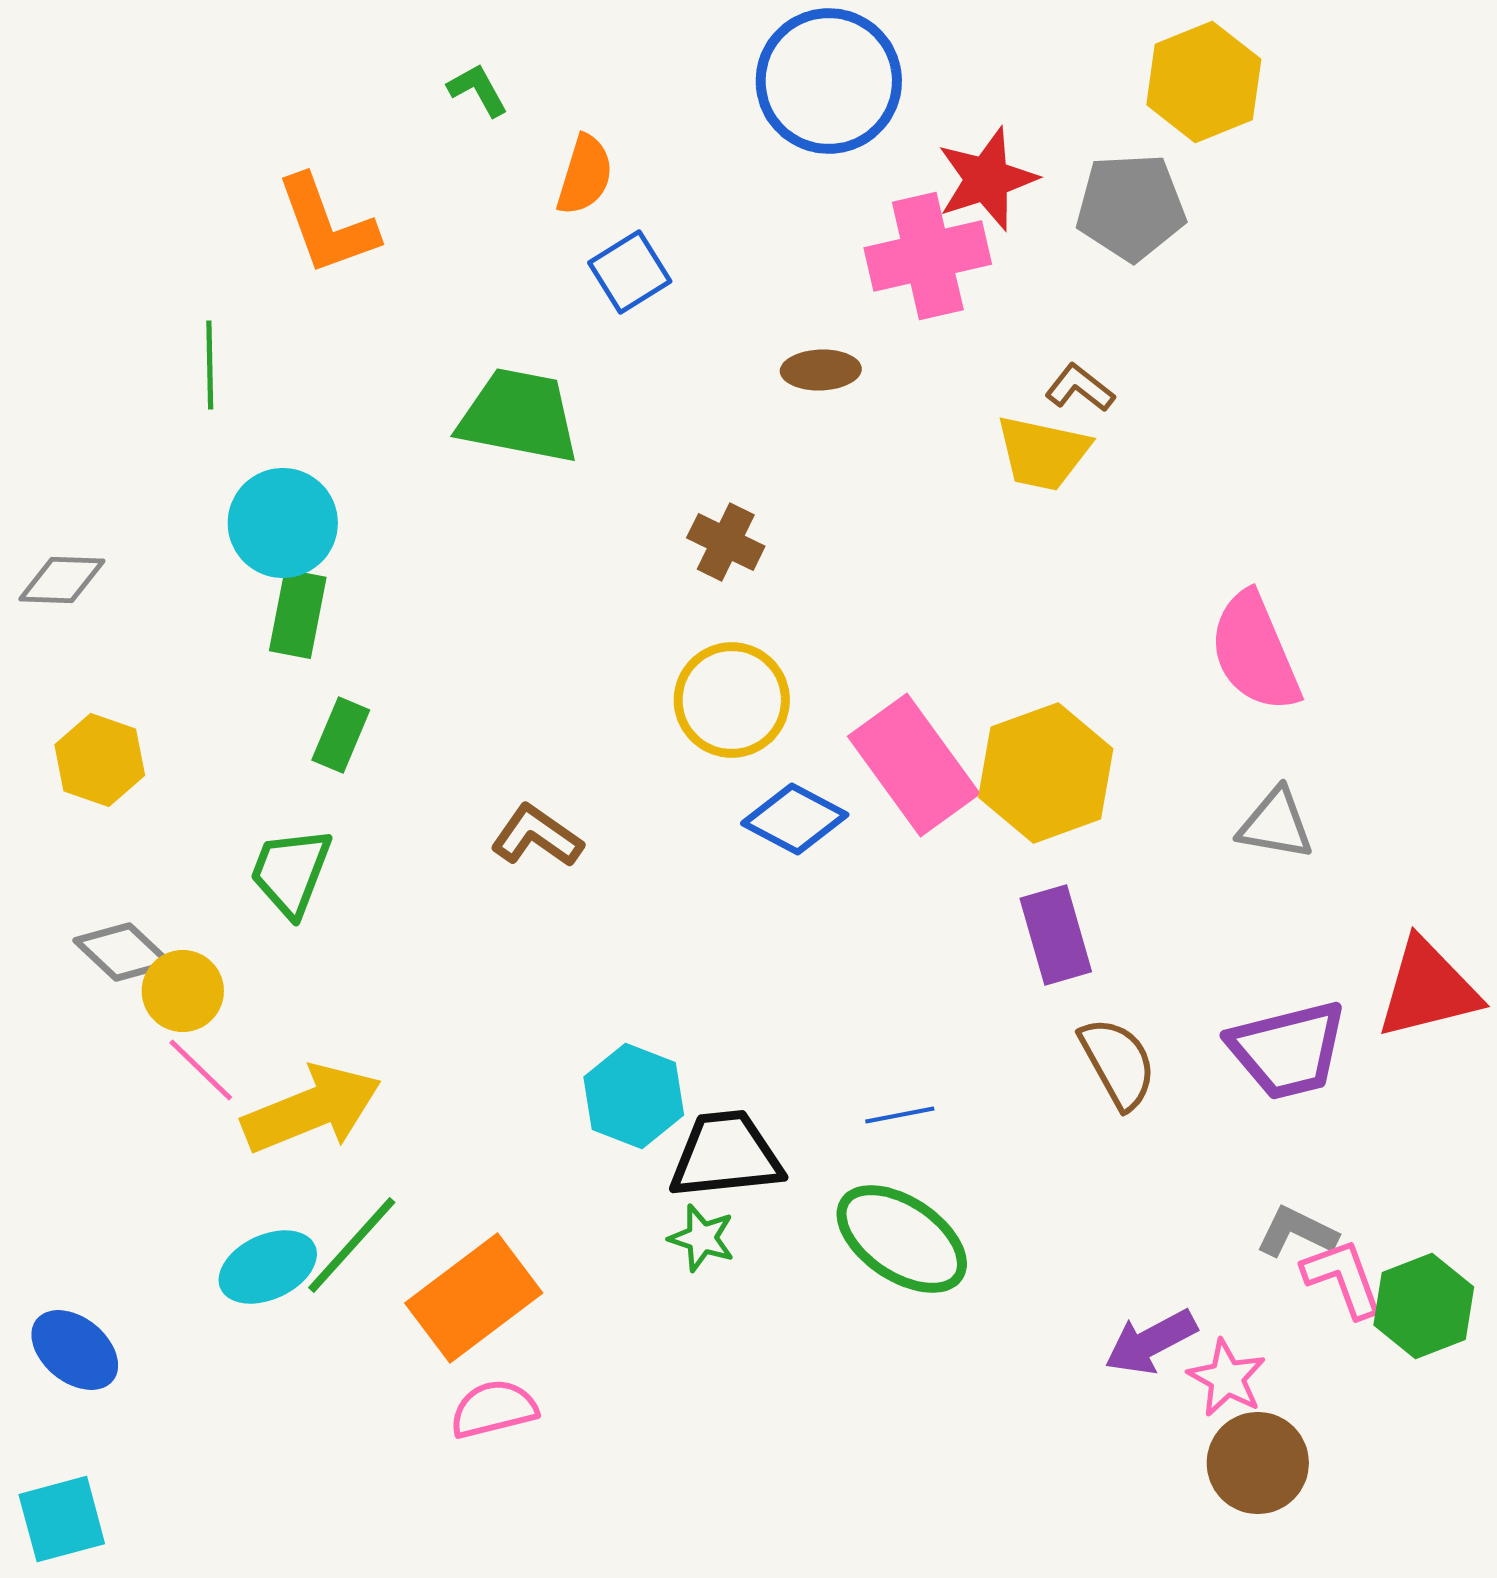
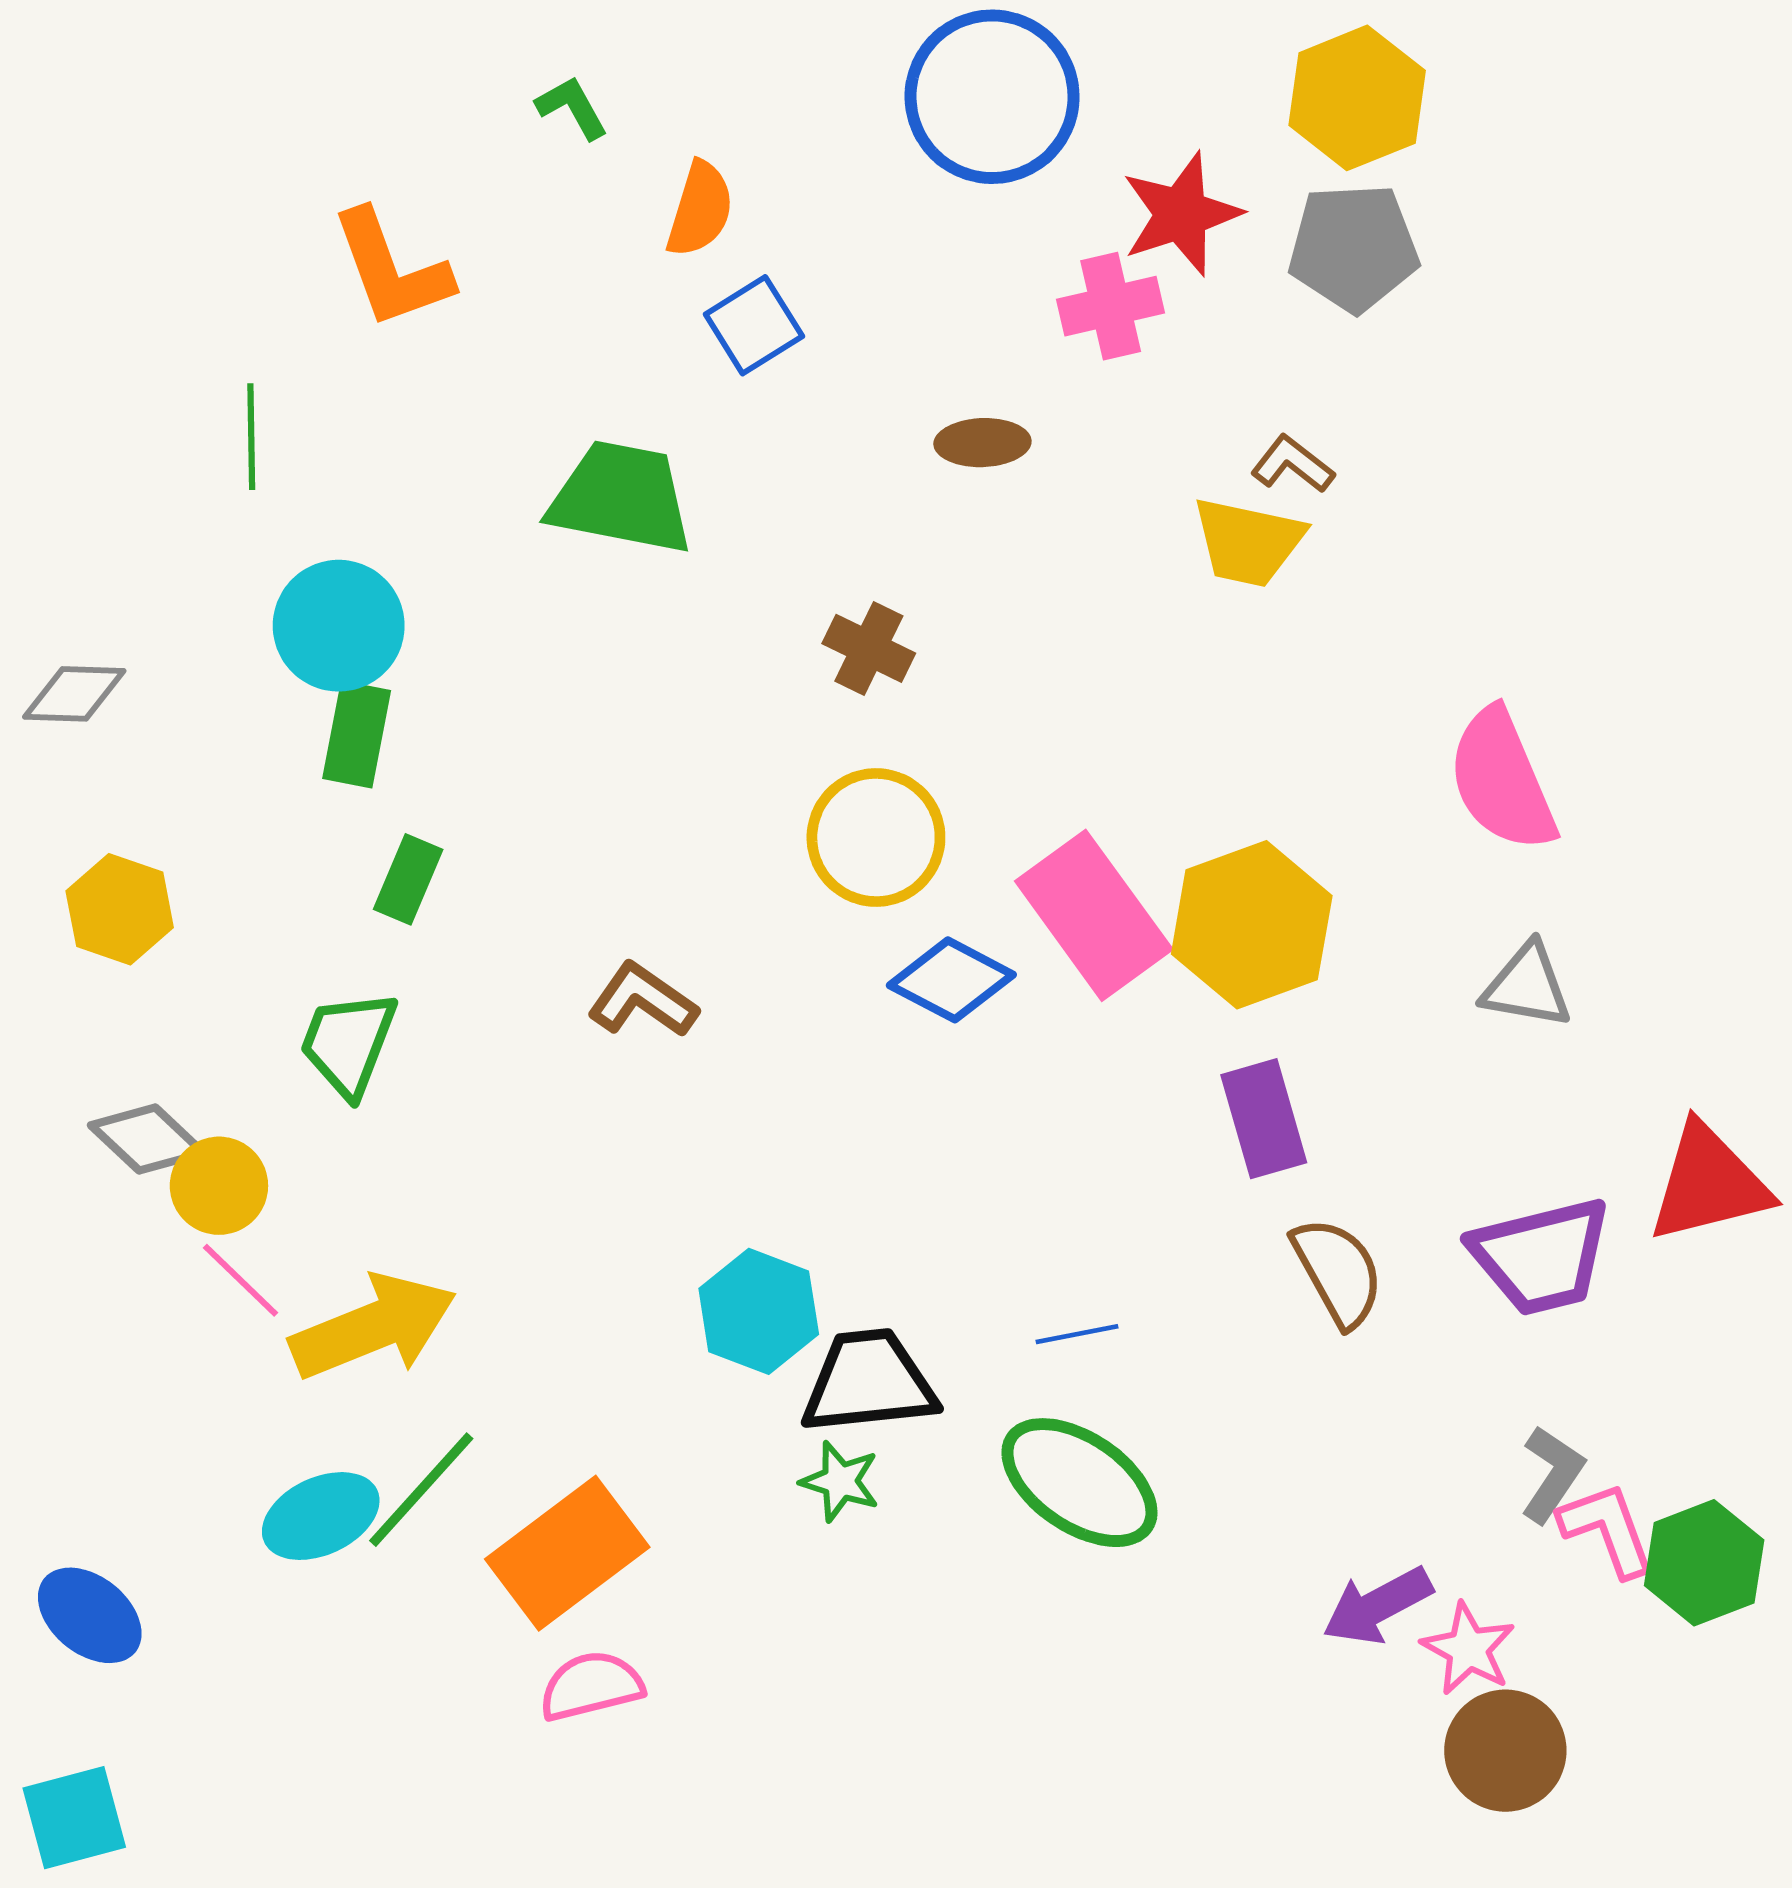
yellow hexagon: (1204, 82) -> (1357, 98), moved
pink cross: (928, 256) -> (1111, 306), size x0.7
gray L-shape: (1297, 1232) -> (1552, 1474), turned 98

